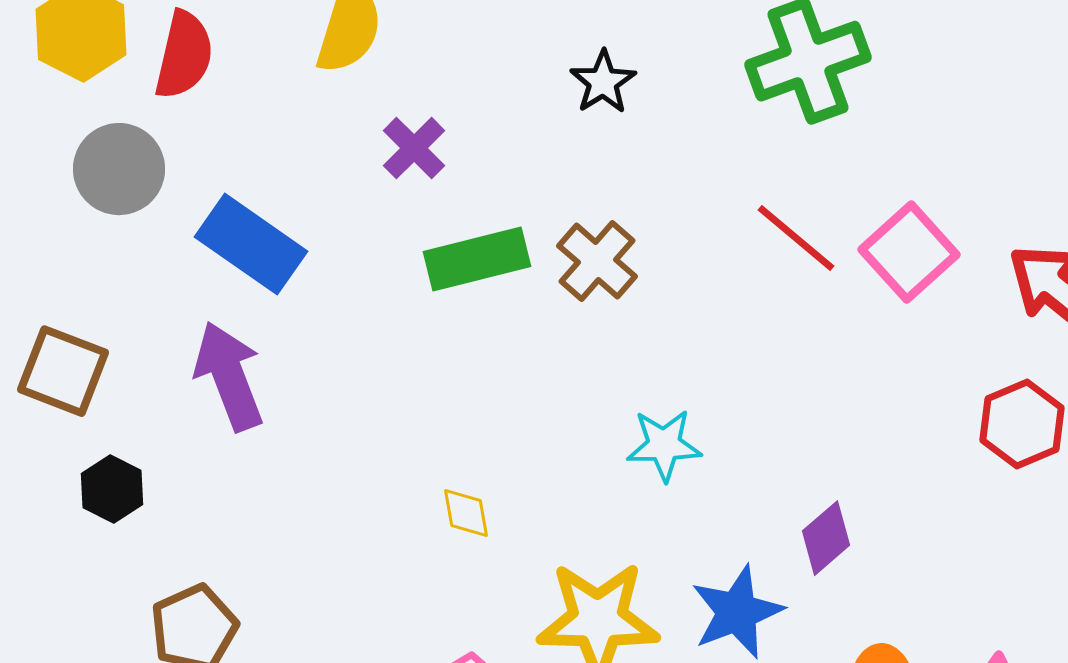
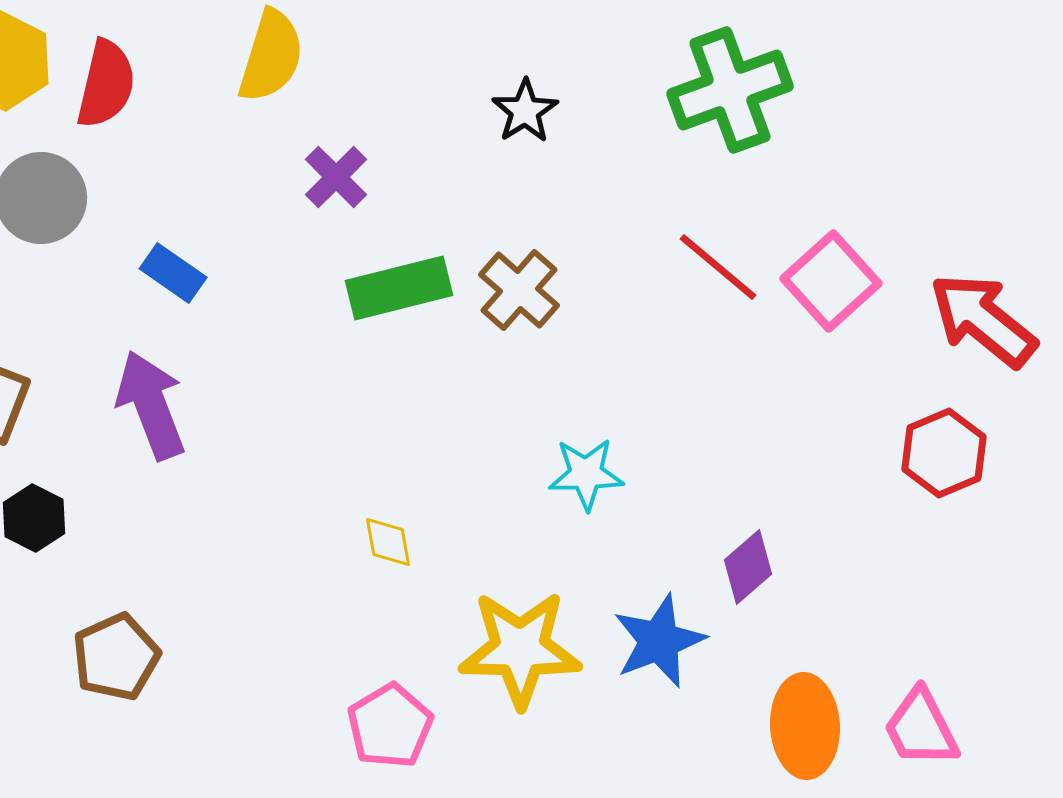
blue rectangle: (251, 244) -> (173, 273), size x0.6

